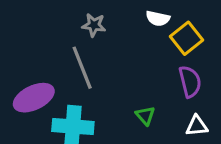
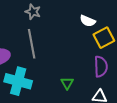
gray star: (94, 25) -> (33, 12), moved

